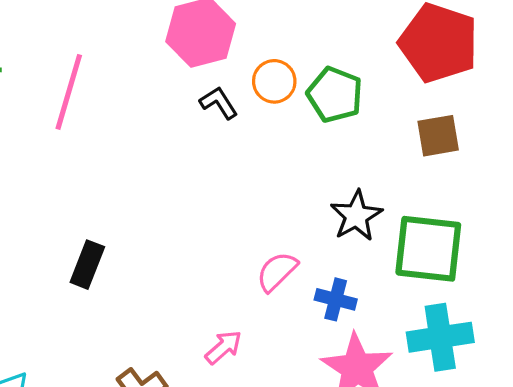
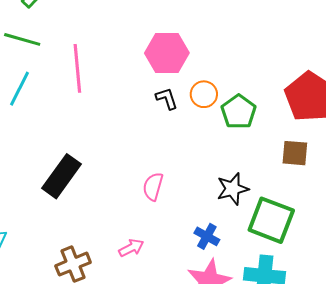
pink line: (69, 92) -> (77, 68), turned -36
black rectangle: (87, 265) -> (61, 176), size x1.5
pink semicircle: (277, 272) -> (153, 186), moved, turned -44

